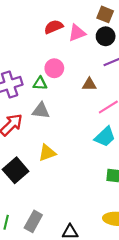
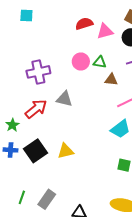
green triangle: (40, 83) -> (100, 62), moved
yellow triangle: (47, 153) -> (66, 151), moved

